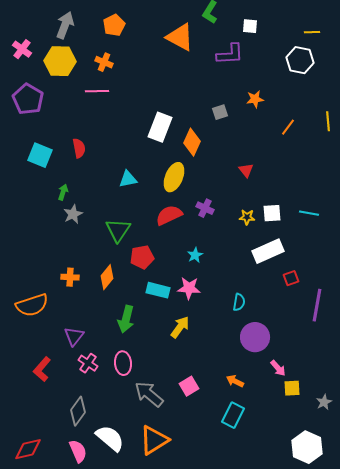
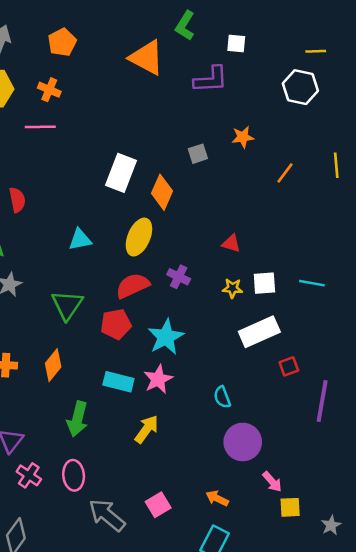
red triangle: (246, 170) -> (231, 243), moved, turned -35
cyan star: (195, 255) -> (166, 337), size x1.8
red pentagon: (142, 257) -> (116, 324), moved
pink star: (189, 288) -> (158, 379), turned -30
cyan semicircle: (239, 302) -> (222, 397), turned 150

